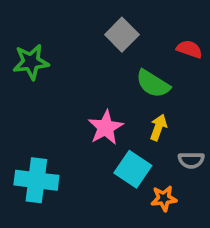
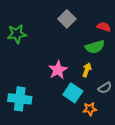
green semicircle: (153, 84) -> (95, 47), moved, turned -48
gray semicircle: (191, 160) -> (105, 88), turned -32

